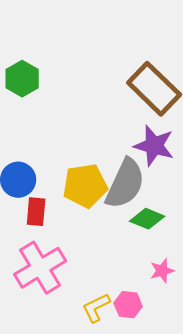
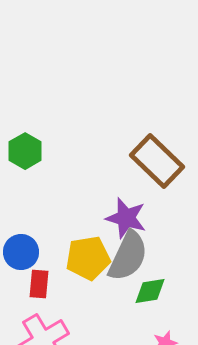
purple star: (154, 146) -> (126, 218), moved
green diamond: (147, 219) -> (150, 291), turned -32

